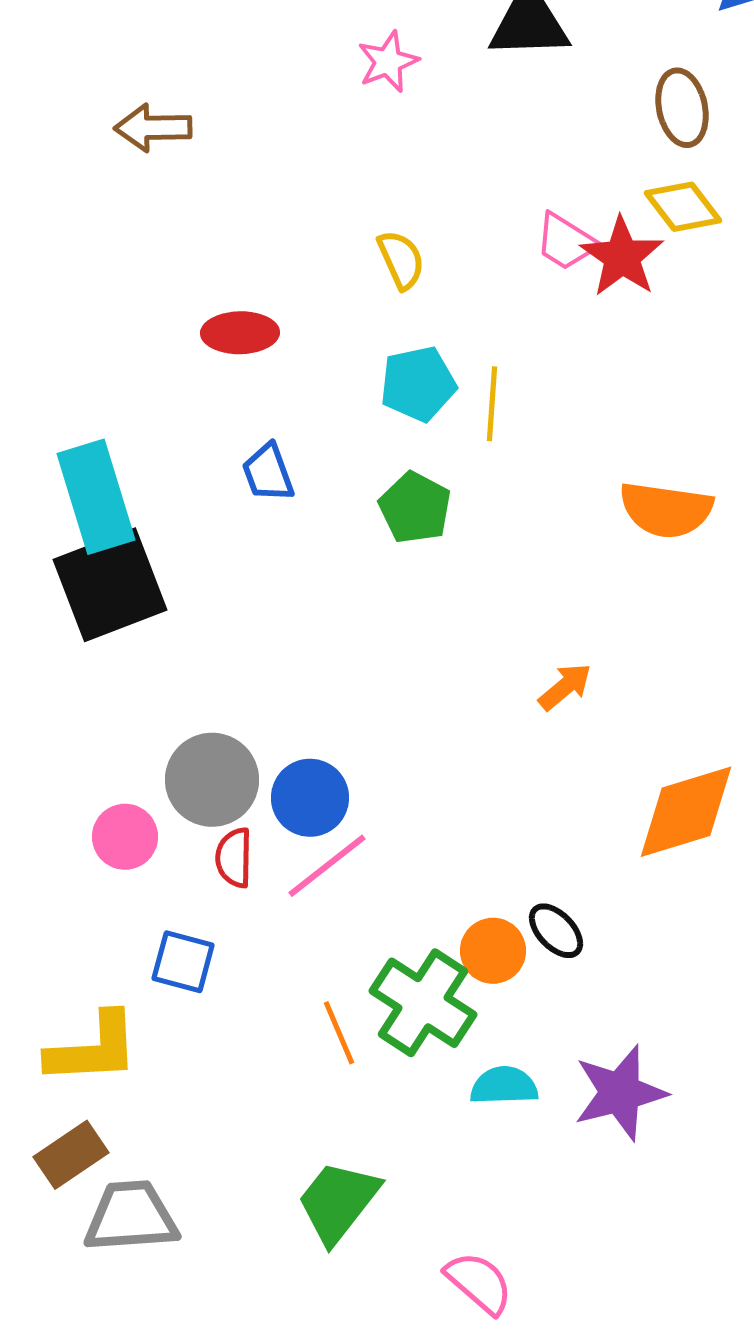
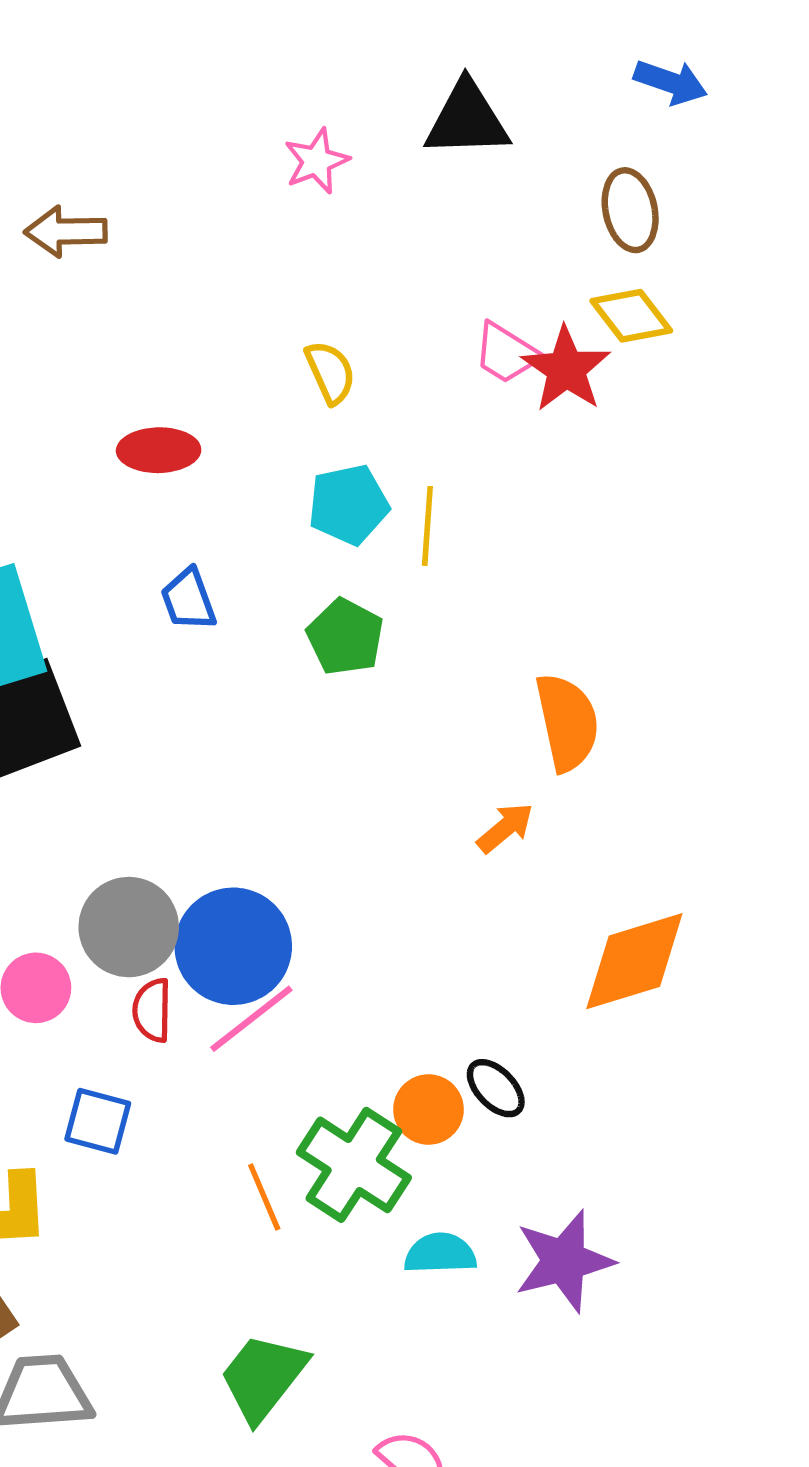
orange semicircle: (666, 510) -> (567, 722), moved, turned -110
blue circle: (310, 798) -> (233, 946), size x1.4

